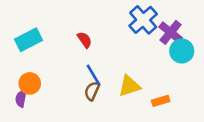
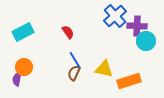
purple cross: (171, 32) -> (137, 26), turned -36
yellow triangle: (129, 86) -> (104, 69), turned 30
orange rectangle: (161, 101) -> (129, 81), size x1.6

